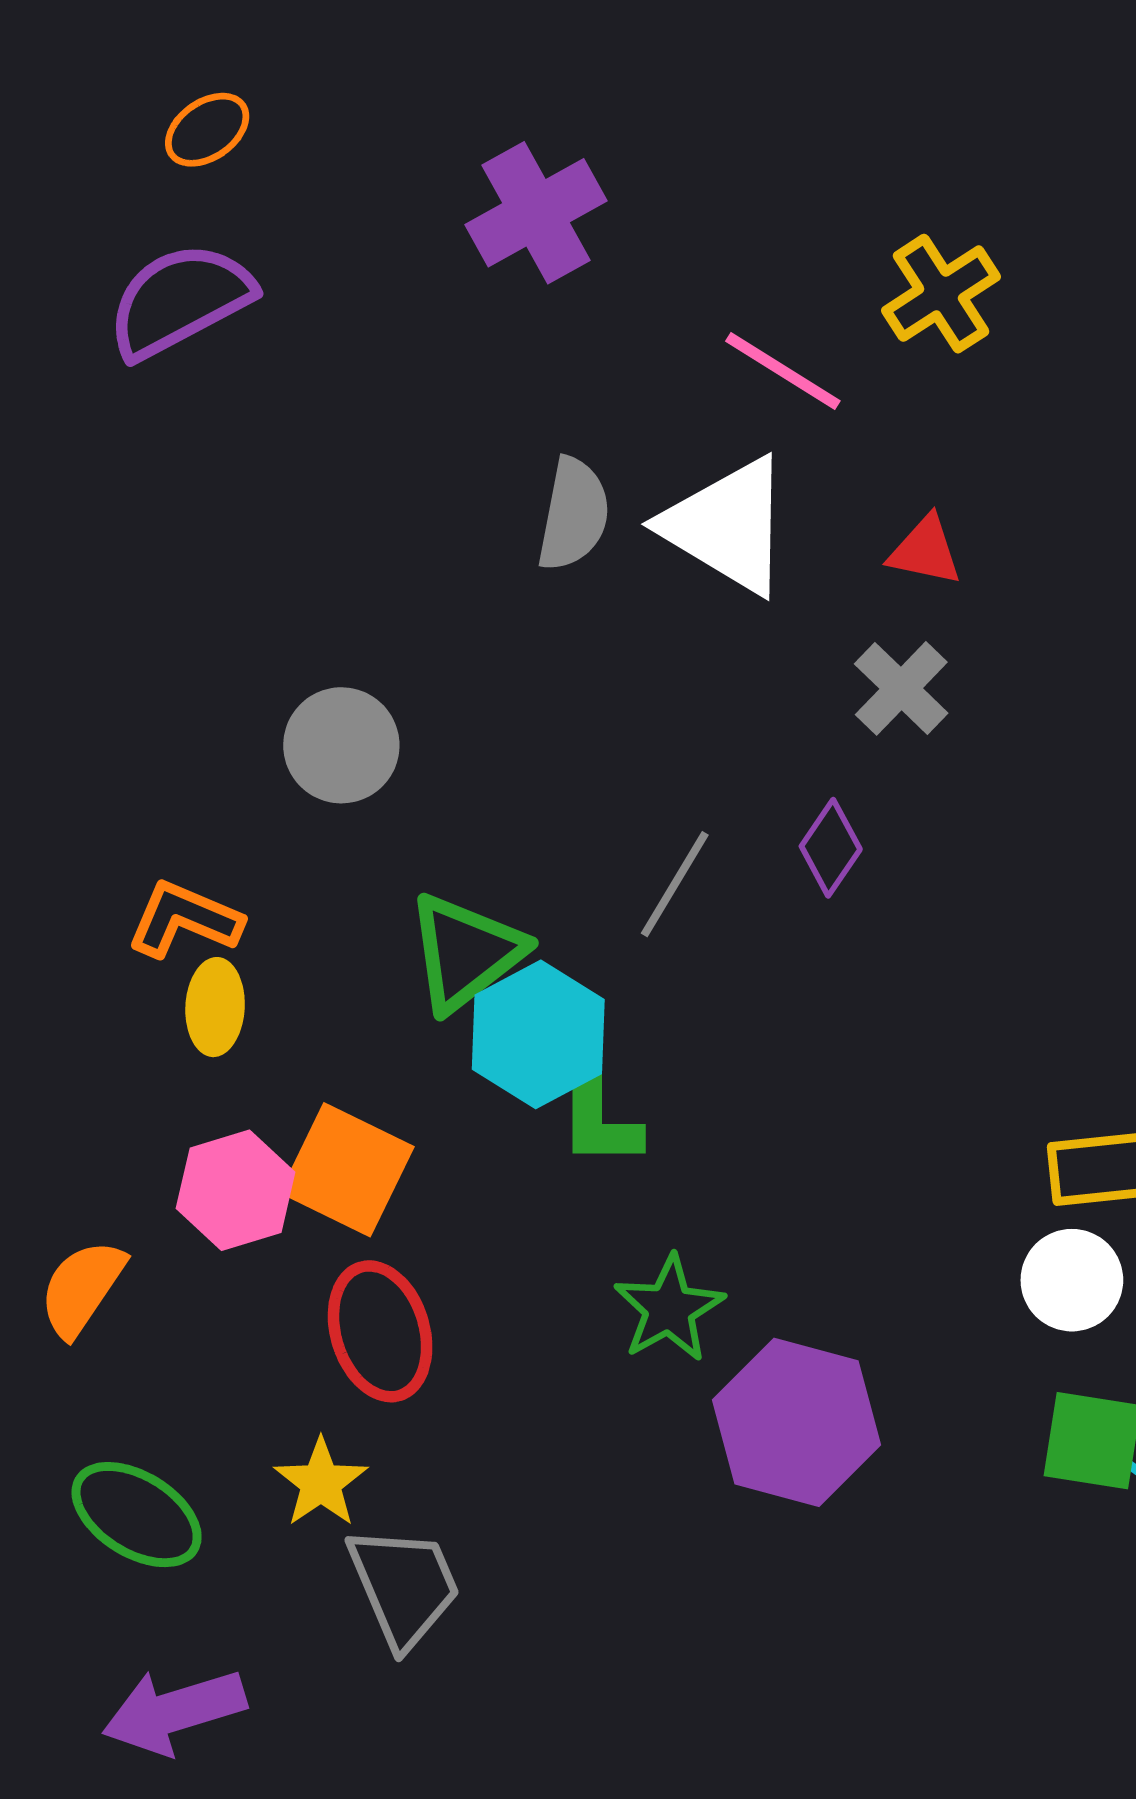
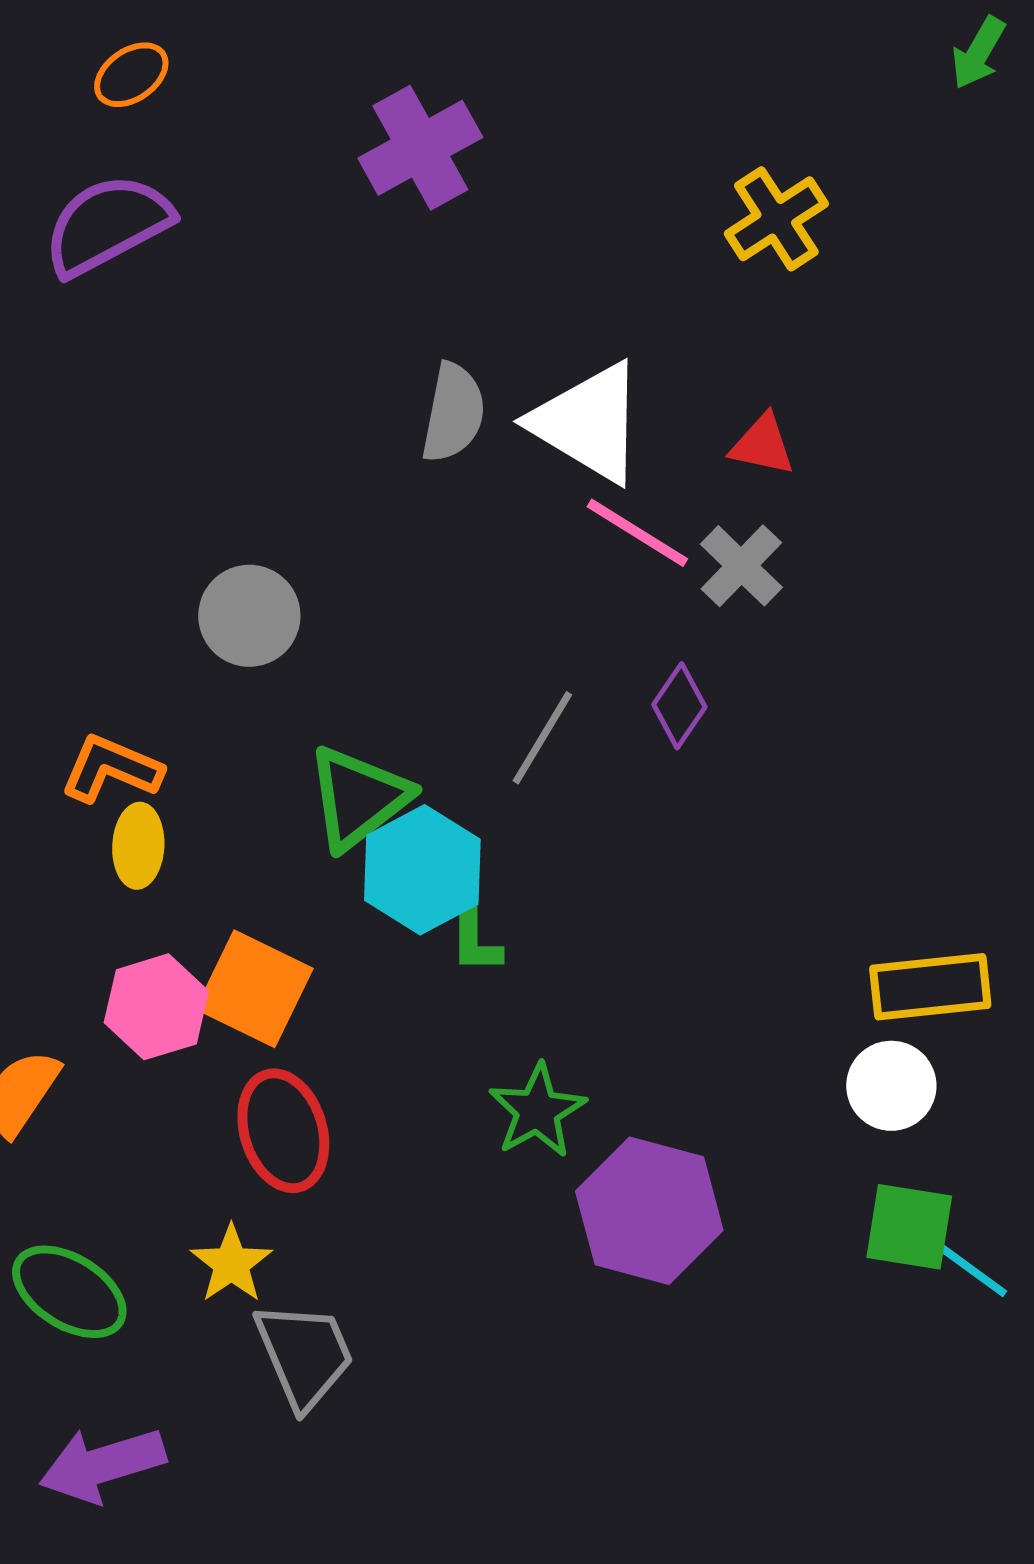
pink line: (783, 371) -> (637, 533), moved
green L-shape: (599, 1115) -> (475, 941), size x0.7

